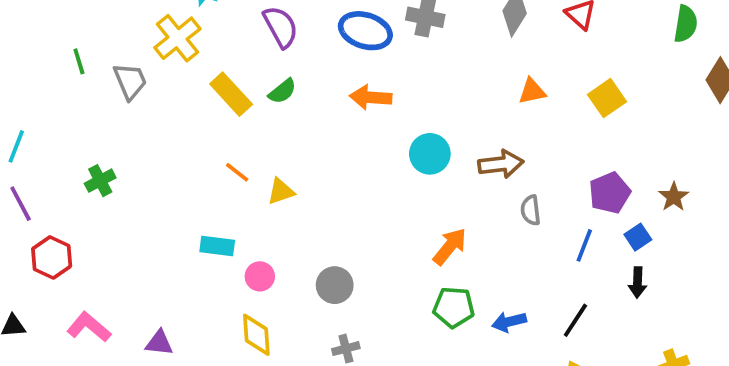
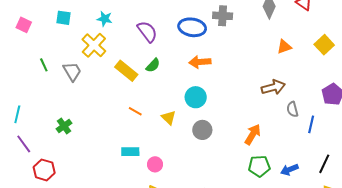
cyan circle: (430, 154) -> (196, 97), moved
yellow triangle: (281, 191) -> (169, 118), moved, turned -49
blue line: (584, 245) -> (311, 124), moved
gray circle: (335, 285) -> (202, 130), moved

